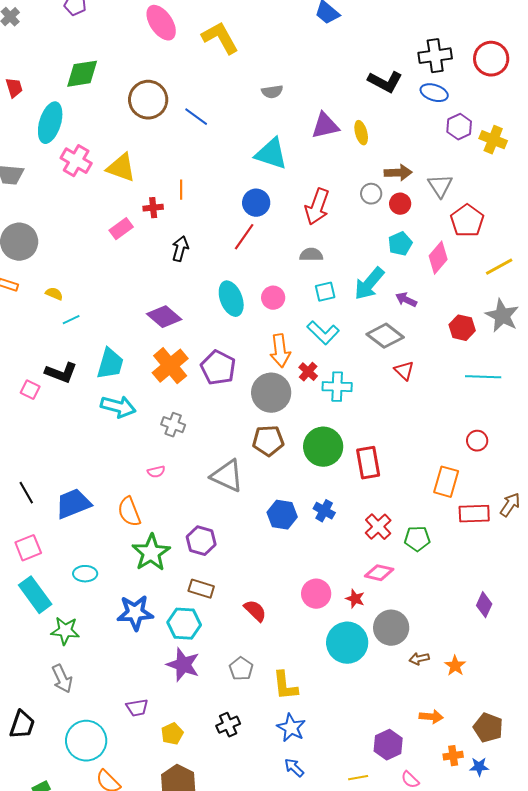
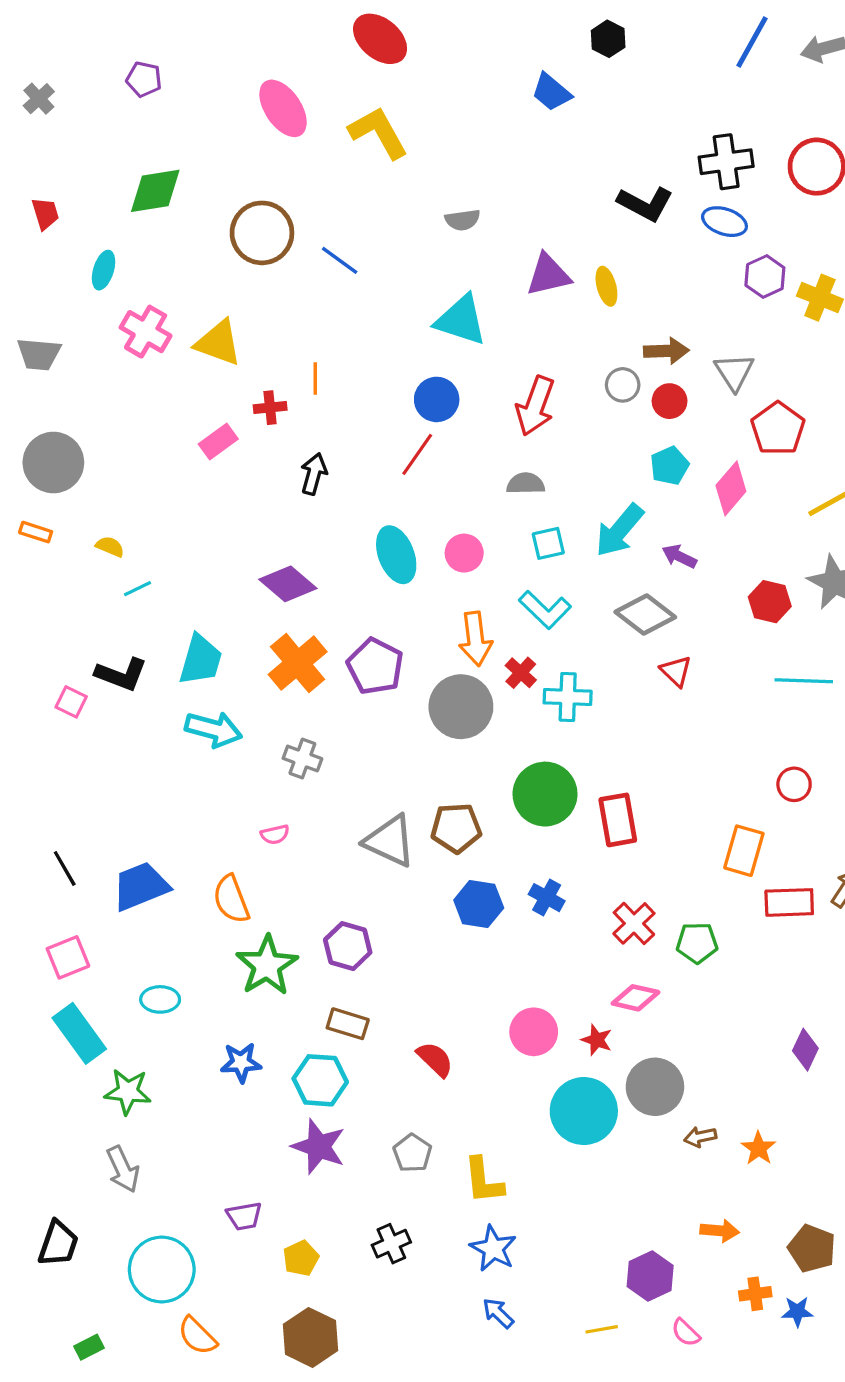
cyan ellipse: (50, 123) -> (104, 270), size x0.6
brown pentagon: (268, 441) -> (456, 828), moved
blue star: (135, 613) -> (241, 1063), size x0.7

